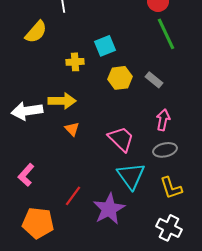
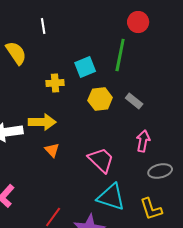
yellow semicircle: (36, 32) -> (16, 53), turned -75
green line: (166, 34) -> (120, 55), moved, turned 36
gray ellipse: (165, 150) -> (160, 171), moved
cyan triangle: (131, 176) -> (111, 197), turned -36

